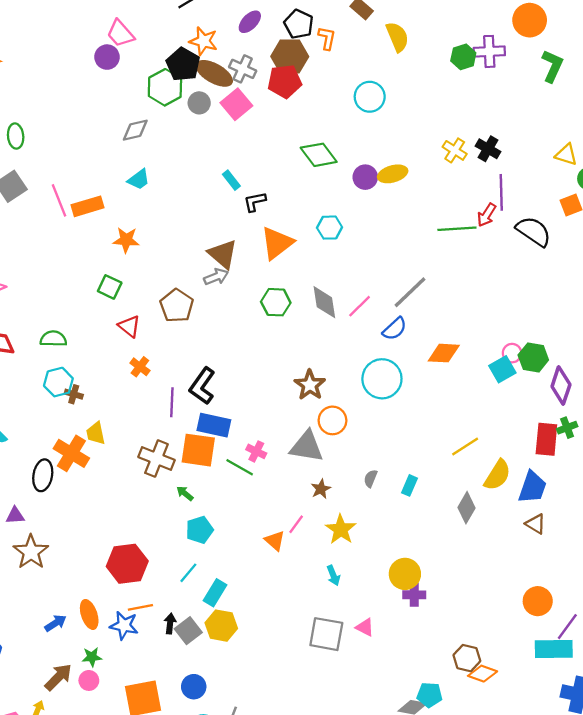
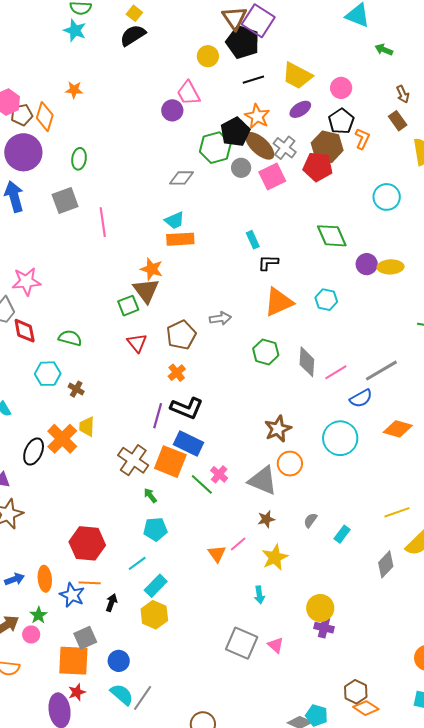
orange rectangle: (88, 206) -> (180, 239), moved
brown triangle: (223, 254) -> (146, 291), moved
green square: (110, 287) -> (128, 306), turned 30
orange cross: (140, 367) -> (177, 373), moved
cyan hexagon: (58, 382) -> (48, 374), moved
black L-shape: (202, 386) -> (187, 408), turned -116
gray square: (188, 631) -> (85, 638), moved
green star: (92, 657) -> (38, 615), turned 30

